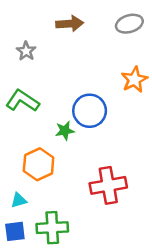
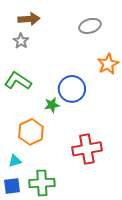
brown arrow: (70, 24) -> (29, 19), moved
gray ellipse: (129, 24) -> (90, 26), moved

